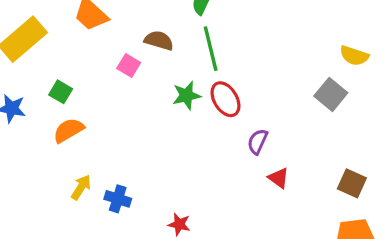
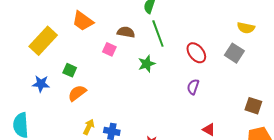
red ellipse: (225, 99) -> (196, 53), moved
red triangle: (279, 178) -> (209, 130), moved

